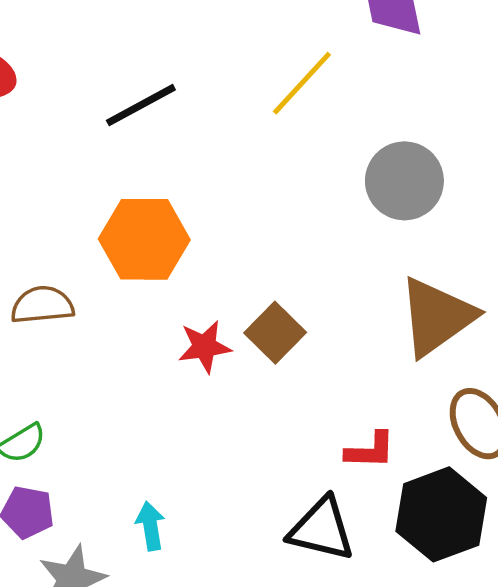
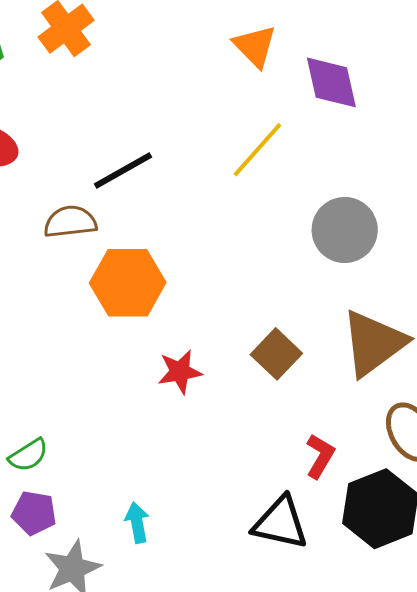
brown semicircle: (42, 305) -> (70, 222), moved
brown square: (275, 333) -> (276, 354), moved
red L-shape: (370, 450) -> (320, 456), turned -60

